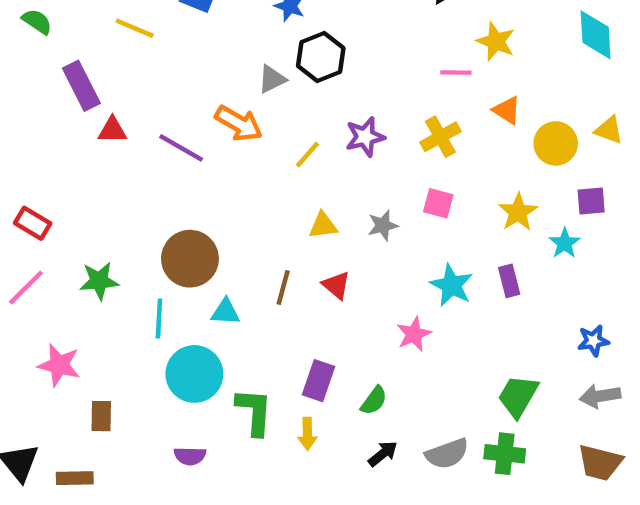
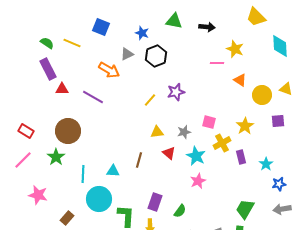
green semicircle: (37, 22) -> (47, 43), moved
gray triangle: (272, 79) -> (127, 54), moved
orange arrow: (239, 123) -> (109, 70), moved
yellow cross: (440, 137) -> (222, 143), moved
cyan star: (565, 243) -> (266, 164), moved
brown circle: (190, 259) -> (68, 131), moved
green star: (99, 281) -> (56, 157), turned -30
red triangle: (336, 285) -> (169, 153), moved
cyan star: (451, 285) -> (196, 156), moved
brown rectangle: (101, 416) -> (67, 218), moved, turned 40

